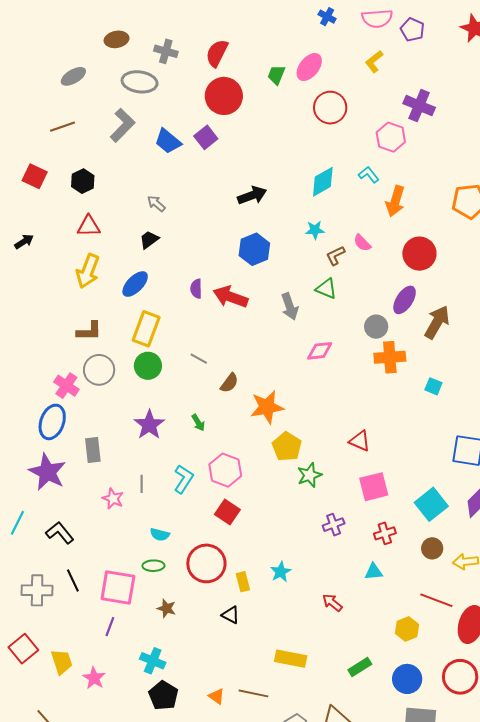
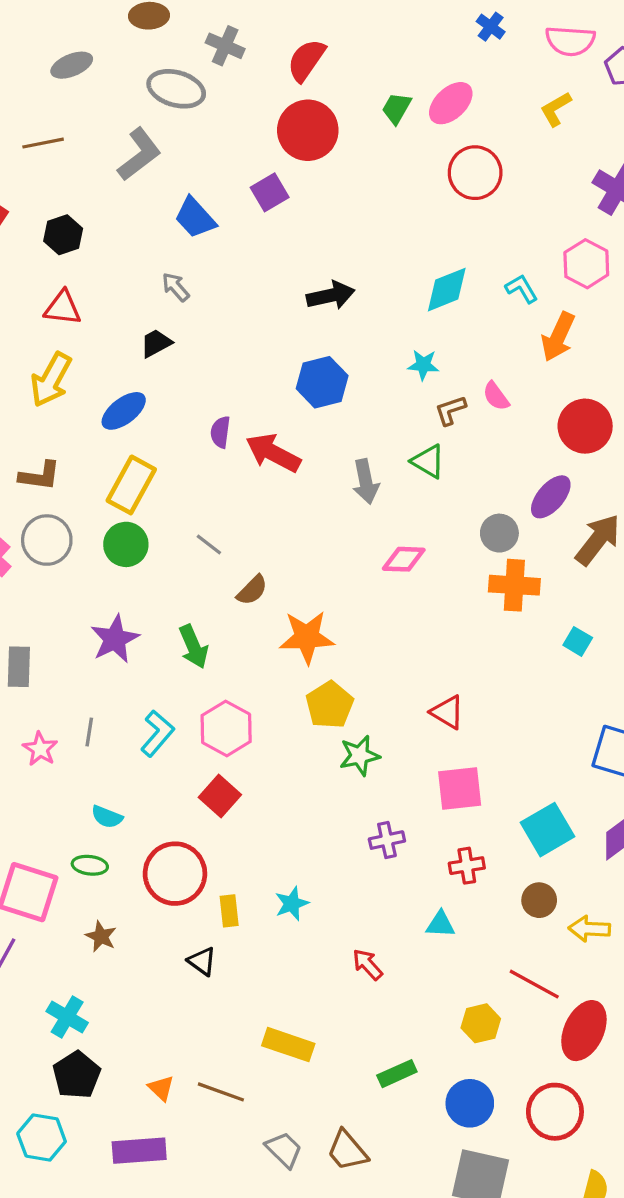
pink hexagon: (391, 137) -> (586, 264), moved
blue trapezoid: (168, 141) -> (195, 218), moved
green arrow: (198, 423) -> (194, 647), size x1.5

